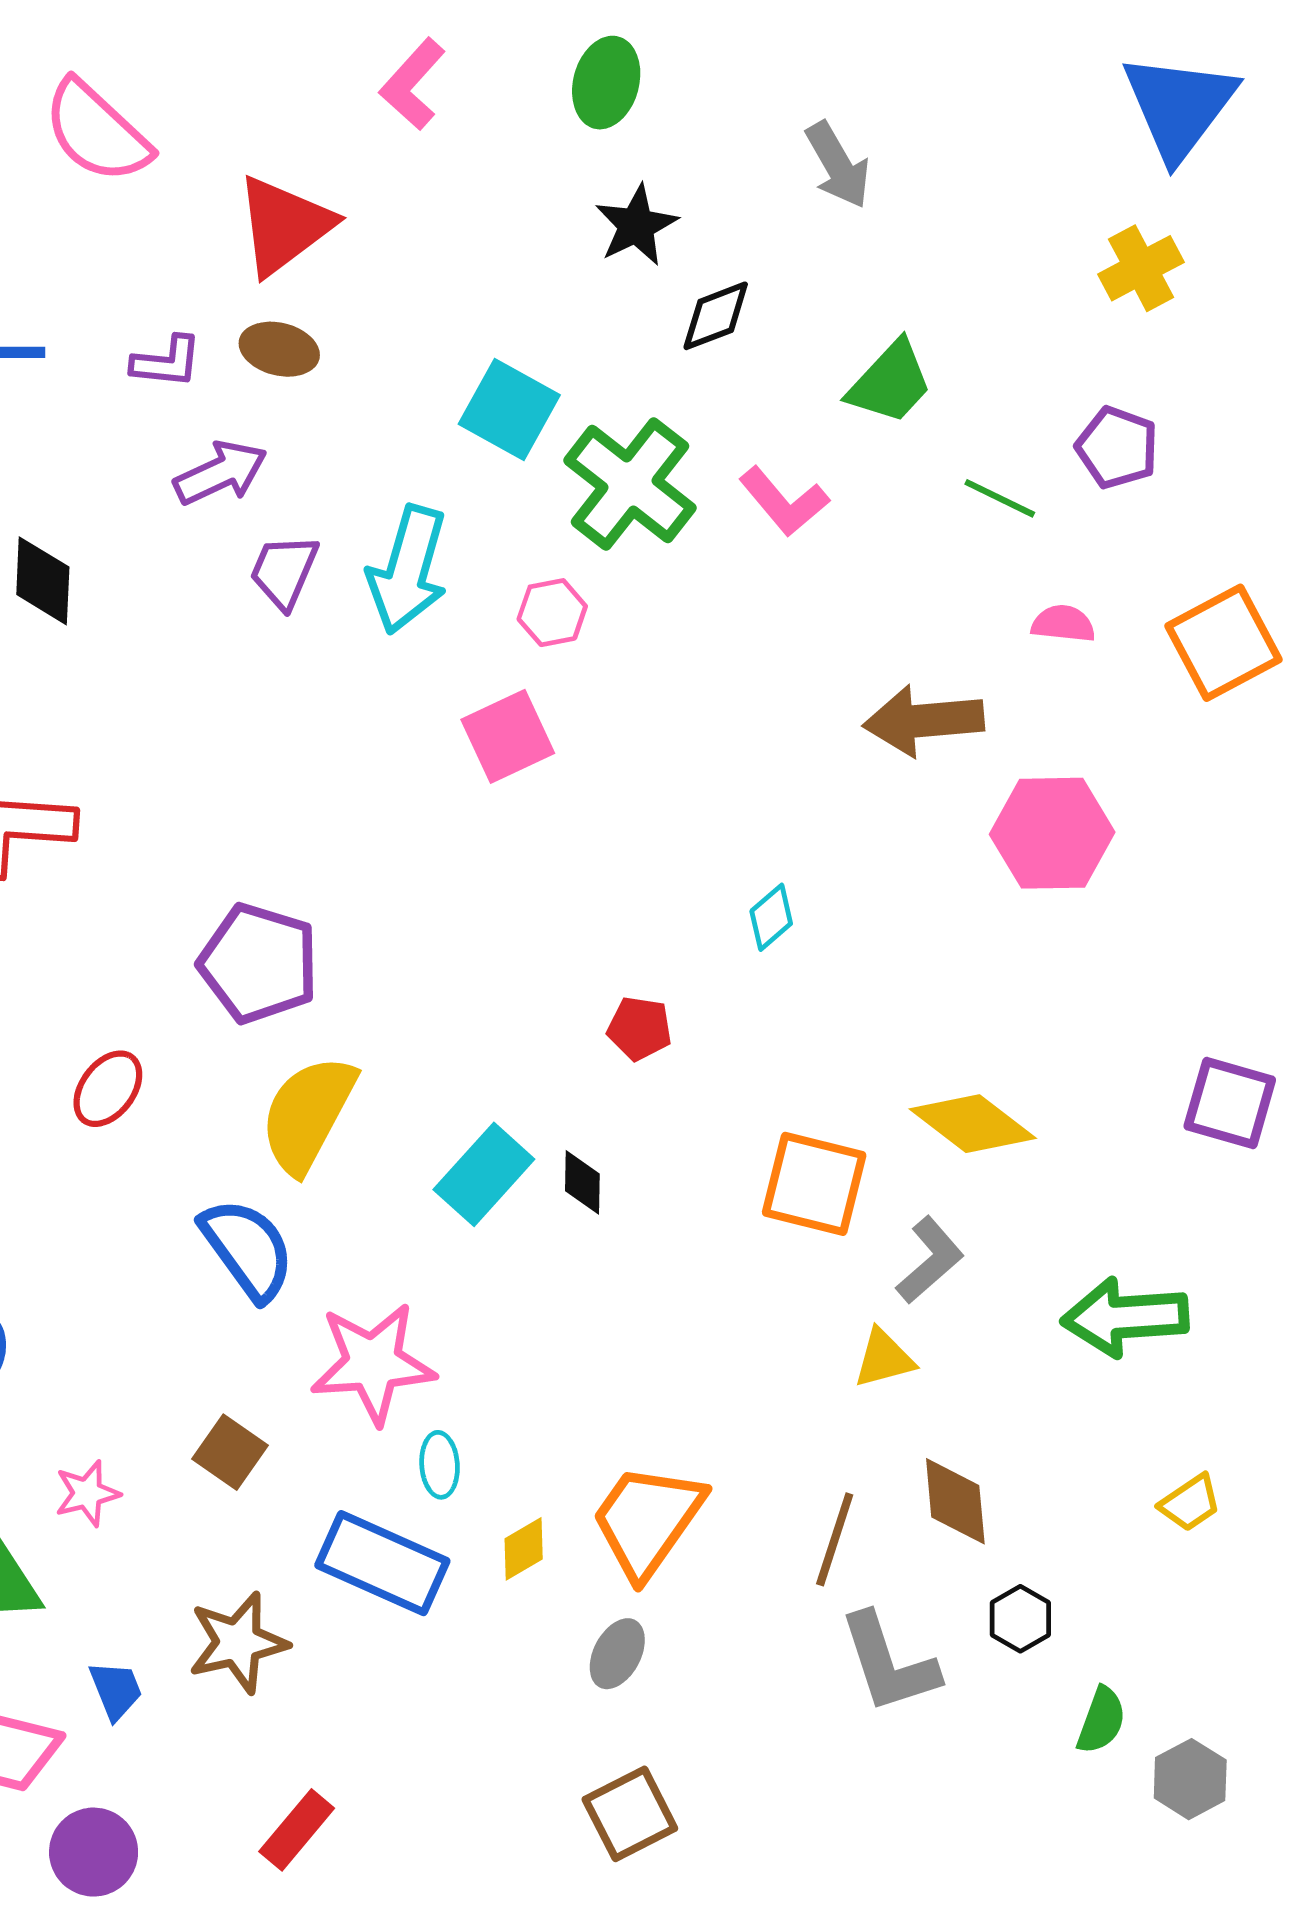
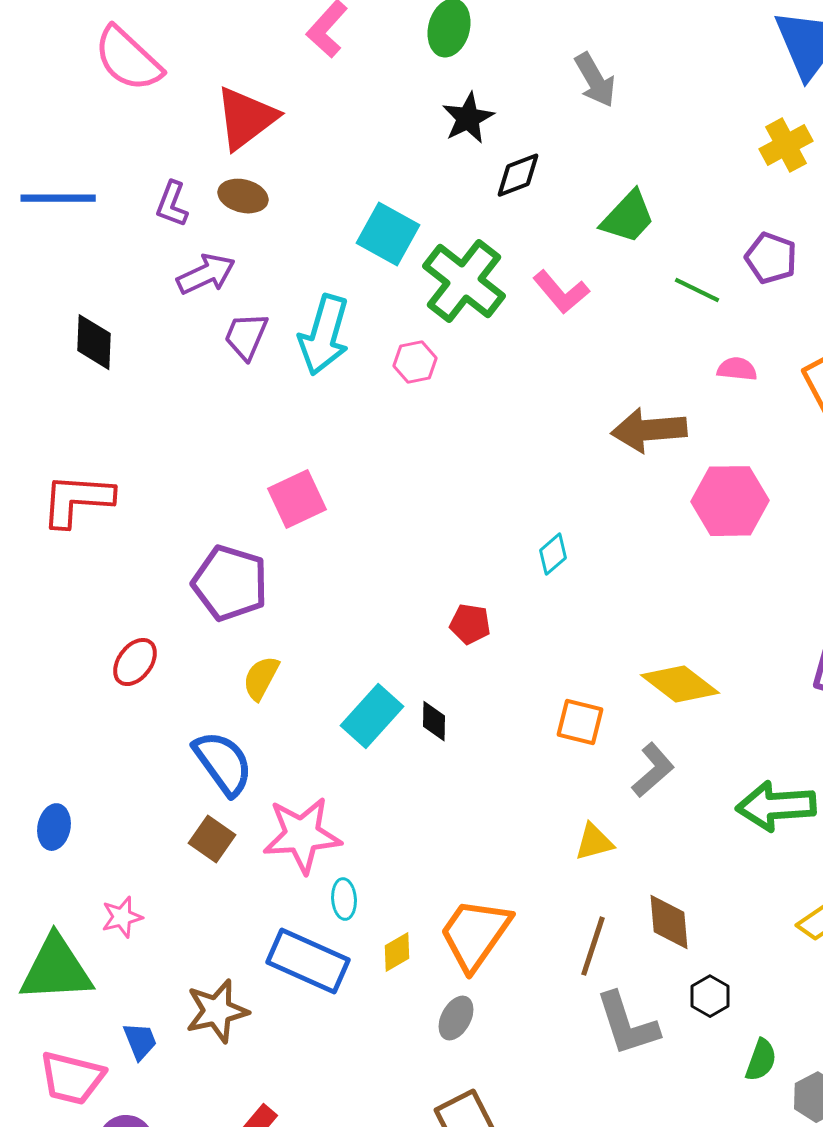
purple L-shape: (167, 362) -> (172, 204), turned 105
pink square: (508, 736) -> (297, 499), moved
yellow semicircle: (308, 1114) -> (261, 678), size x0.6
orange square: (814, 1184) -> (580, 722), size x0.7
yellow triangle: (884, 1358) -> (594, 842), moved
brown square: (230, 1452) -> (212, 839), moved

